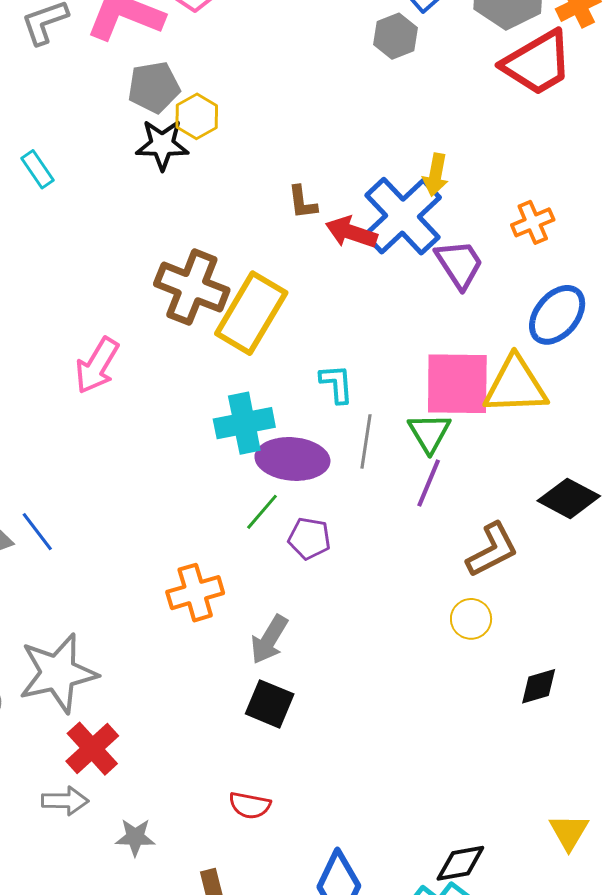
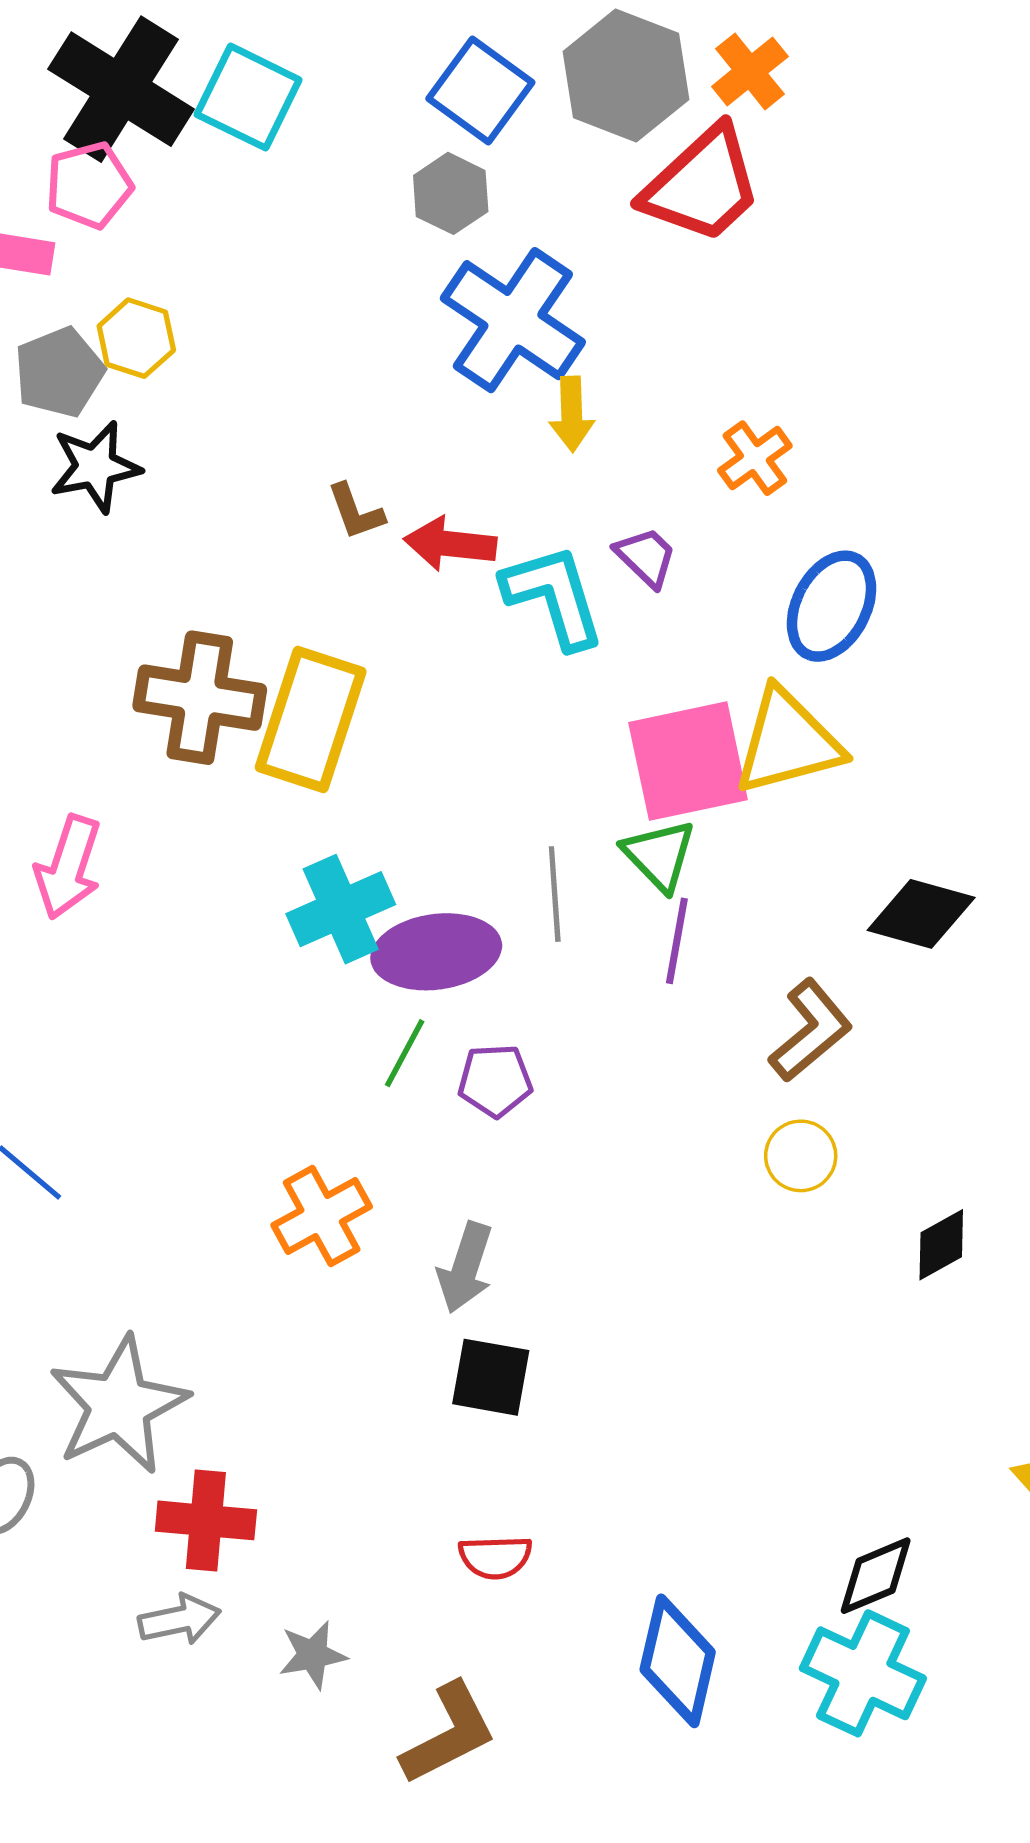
yellow hexagon: (197, 116) -> (136, 338), moved
blue cross: (403, 216) -> (513, 320), moved
purple trapezoid: (459, 264) -> (646, 557), size x0.7
cyan L-shape: (337, 384) -> (554, 596), moved, size x1.6
red cross: (92, 749) -> (206, 1520), turned -30

